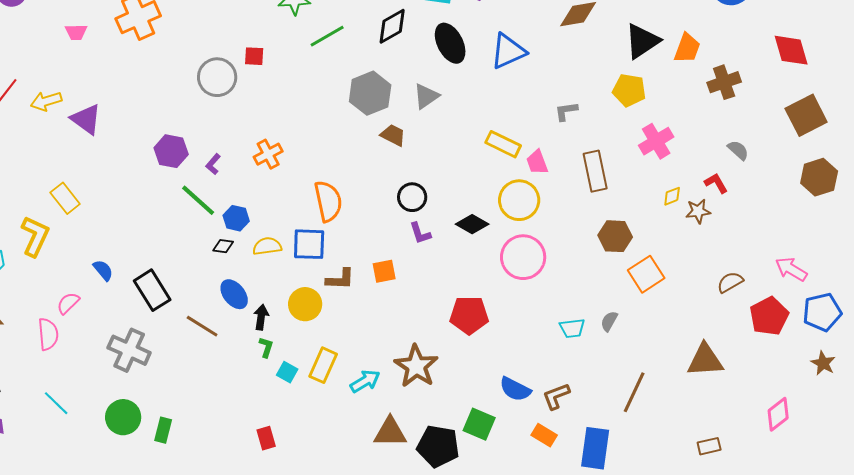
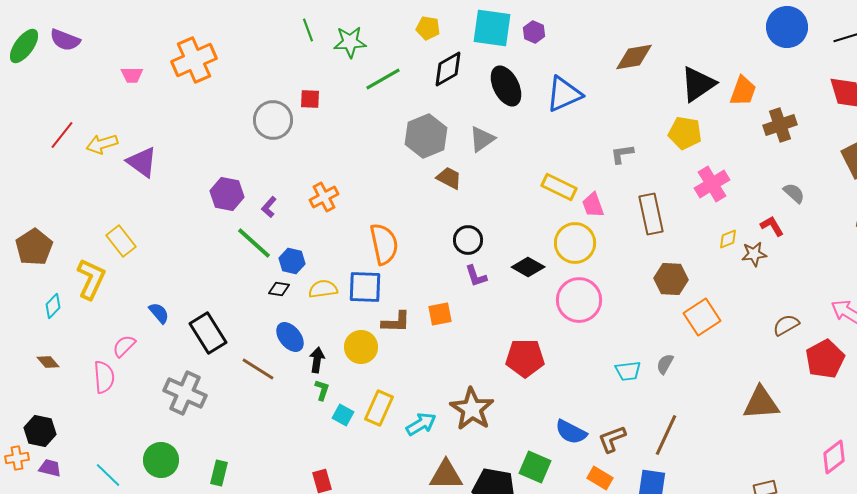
brown line: (634, 392) -> (666, 435), moved
cyan line: (56, 403) -> (108, 475), moved
green circle: (123, 417) -> (161, 460), moved

